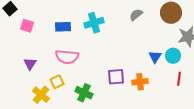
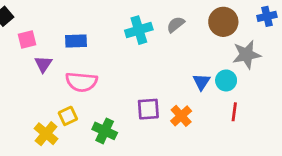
cyan cross: (94, 23) -> (139, 30), moved
pink square: (27, 26) -> (27, 40), turned -32
purple triangle: (30, 64) -> (43, 64), moved
orange cross: (140, 82) -> (181, 116), turned -35

